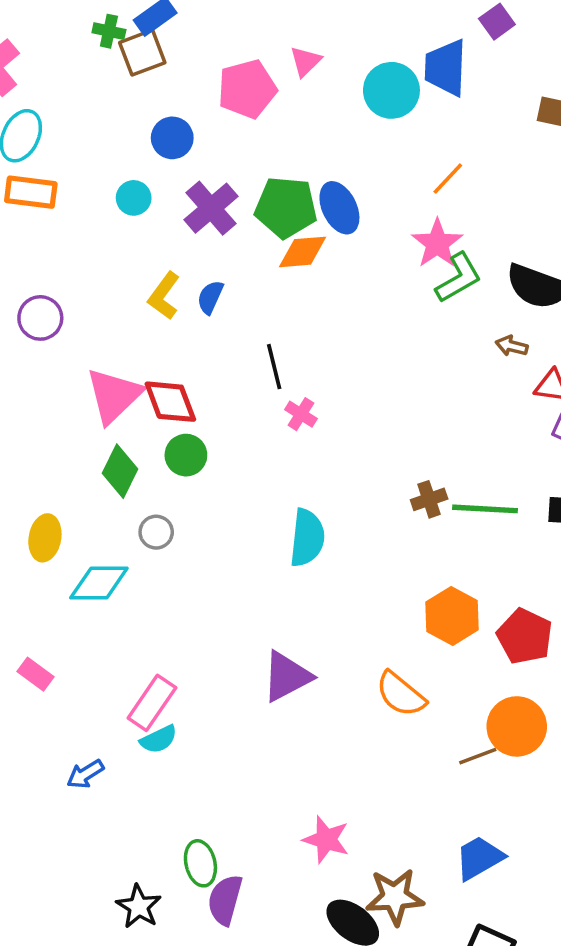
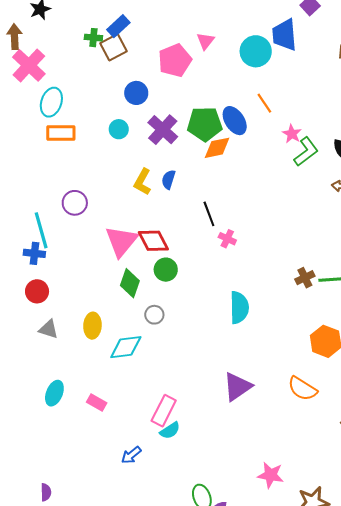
orange line: (448, 179) -> (264, 103), moved, turned -70
pink star: (437, 243) -> (292, 134), size x0.7

